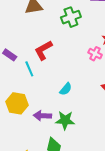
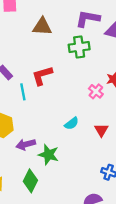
cyan semicircle: (66, 89) -> (72, 123), moved
purple arrow: (42, 116) -> (26, 144), turned -30

